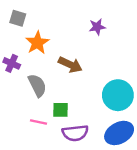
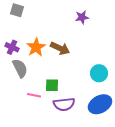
orange star: (37, 43) -> (36, 47), moved
gray semicircle: (37, 85) -> (20, 68), moved
cyan circle: (118, 95) -> (99, 73), size x0.7

